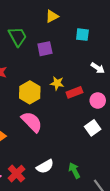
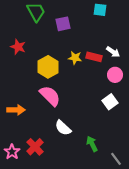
white arrow: (98, 68) -> (113, 52), moved
red rectangle: (74, 92) -> (94, 57), moved, turned 35
white semicircle: (45, 166) -> (63, 128), moved, turned 72

